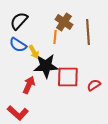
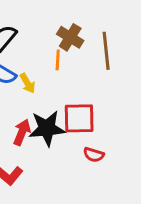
black star: (46, 66) -> (47, 128), moved
red semicircle: (94, 85) -> (94, 155), moved, turned -128

